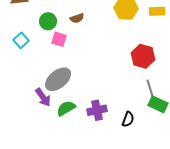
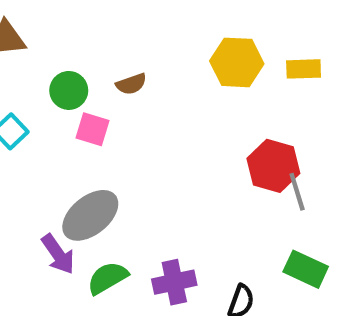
gray line: (150, 88) -> (297, 192), moved

